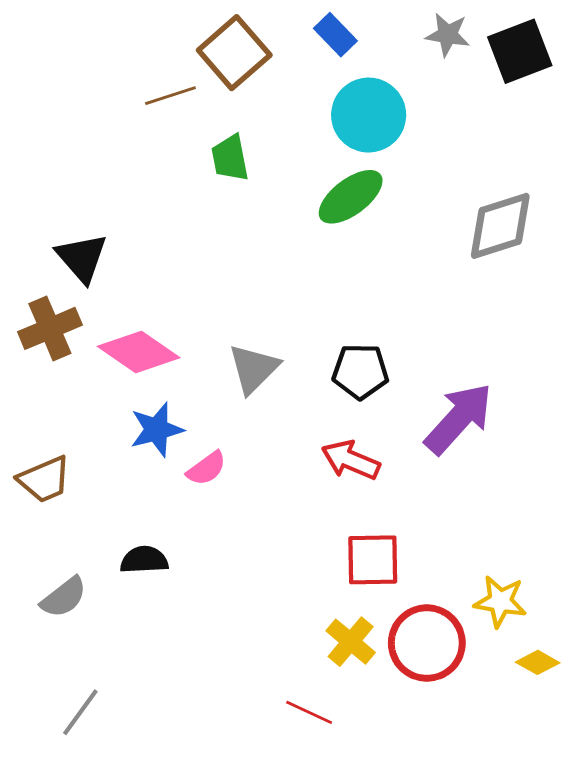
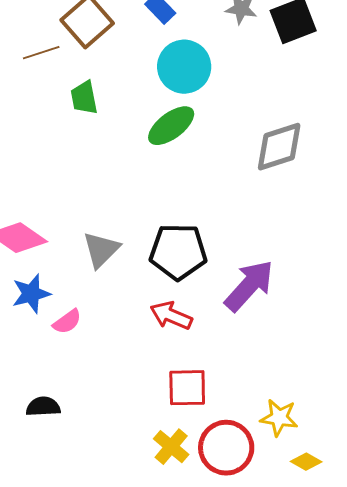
black pentagon: (360, 371) -> (178, 252), size x1.4
black semicircle: (144, 560) -> (43, 407), moved

